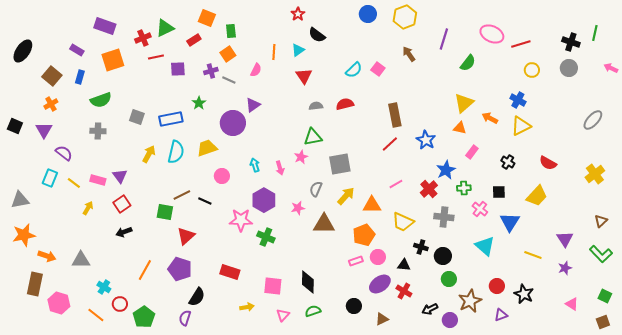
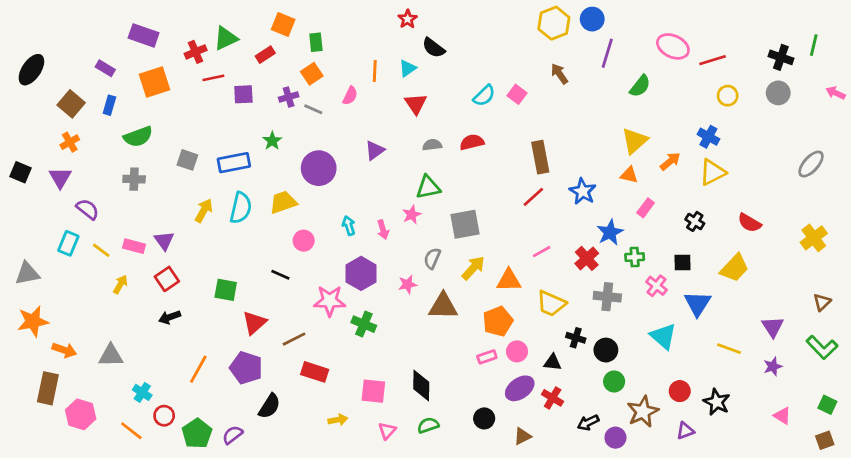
blue circle: (368, 14) -> (592, 19), moved
purple triangle: (253, 105) -> (375, 150), moved
orange arrow: (490, 118) -> (670, 161), turned 112
brown line: (182, 195) -> (294, 339), moved
purple semicircle: (185, 318) -> (233, 435), moved, turned 35

